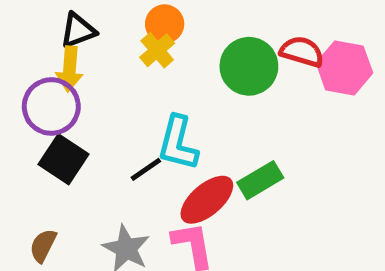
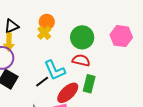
red semicircle: (302, 52) -> (81, 60), moved
cyan L-shape: (178, 143) -> (55, 70), turned -35
green rectangle: (260, 180) -> (89, 84), turned -42

